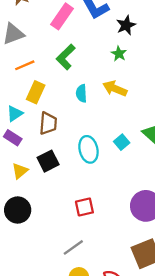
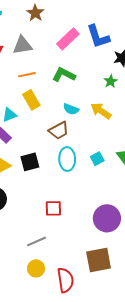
green L-shape: (66, 57) -> (64, 75), turned 60
yellow rectangle: (36, 92) -> (31, 100), turned -66
cyan semicircle: (81, 93) -> (71, 109), turned -77
brown trapezoid: (48, 123) -> (59, 131), moved, turned 45

